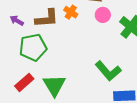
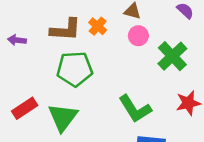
purple arrow: (17, 21) -> (17, 40), moved, turned -32
green pentagon: (33, 47) -> (75, 69), moved

